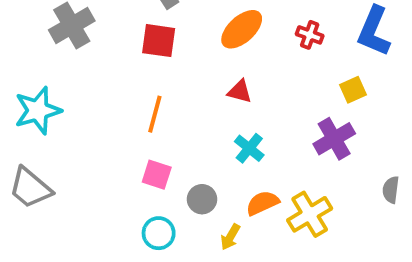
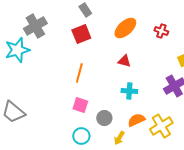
red square: (159, 41) -> (81, 34), turned -30
cyan star: (38, 110) -> (17, 50), moved
cyan cross: (249, 148) -> (129, 91), turned -35

